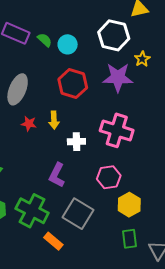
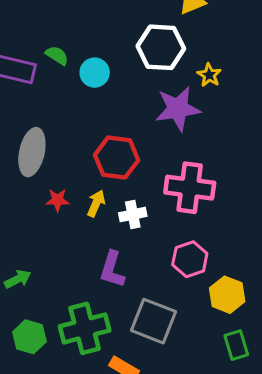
green semicircle: (45, 40) -> (57, 55), moved
red hexagon: (73, 84) -> (117, 158), moved
yellow arrow: (54, 120) -> (96, 203), moved, turned -144
green cross: (32, 211) -> (85, 328), turned -32

